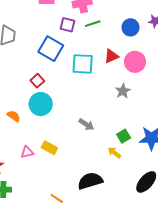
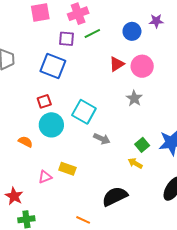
cyan square: (83, 64) -> (84, 112), moved, turned 35
red square: (37, 81) -> (44, 101), turned 32

